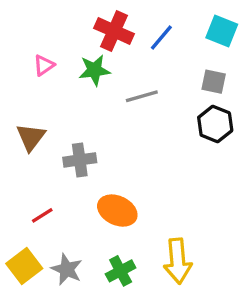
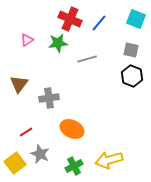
yellow arrow: (178, 261) -> (109, 160), turned 80
gray star: (67, 269) -> (40, 154), moved

